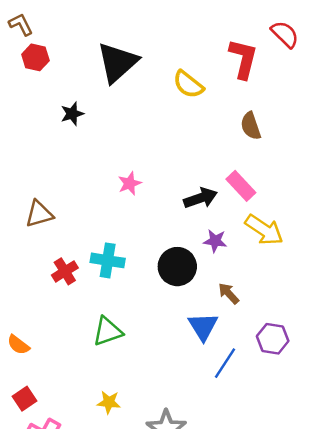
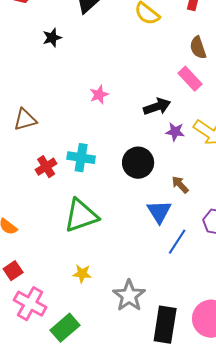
pink rectangle: (241, 186) -> (190, 79), moved
purple star: (215, 241) -> (175, 132), moved
green triangle: (108, 331) -> (81, 216), size x1.4

